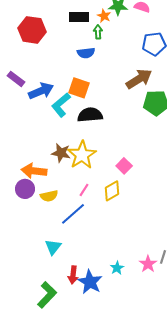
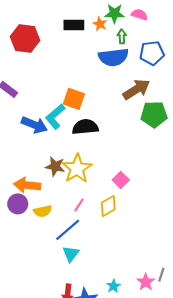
green arrow: (98, 32) -> (122, 36), moved
blue semicircle: (86, 53) -> (113, 57), moved, size x1.6
blue arrow: (41, 91) -> (34, 125), moved, turned 45
cyan triangle: (53, 247) -> (71, 254), moved

